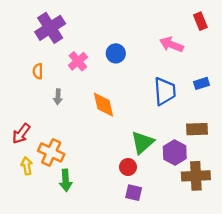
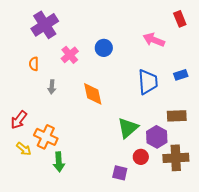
yellow arrow: (27, 166) -> (24, 149), turned 140
red circle: (128, 167) -> (141, 157), moved

